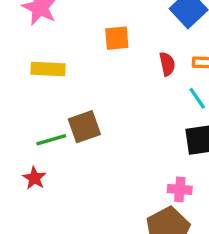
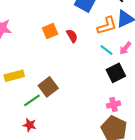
red semicircle: (167, 64) -> (72, 36), moved
yellow rectangle: (48, 69) -> (14, 76), moved

